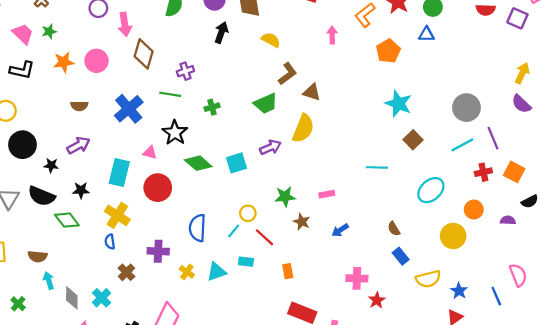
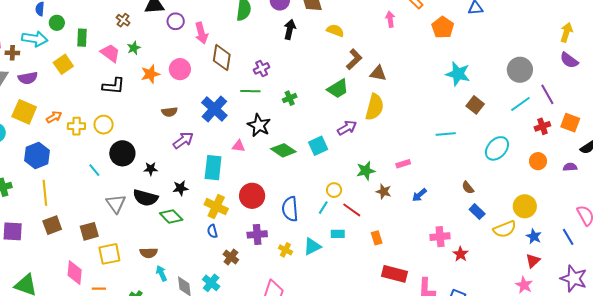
purple arrow: (78, 145) -> (183, 140), moved
red circle: (158, 188) -> (252, 196), moved
yellow circle: (453, 236) -> (525, 206), moved

